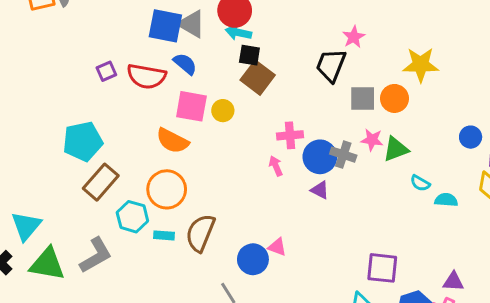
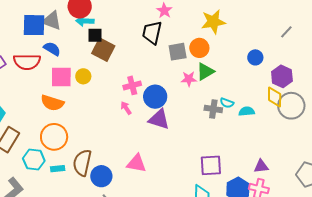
blue circle: (471, 137) -> (255, 57), moved
green triangle: (396, 149) -> (205, 72), moved
gray cross: (343, 155) -> (213, 109), moved
purple triangle: (320, 190) -> (159, 119), size x1.6
pink triangle: (277, 247) -> (136, 163), size x1.5
blue circle: (253, 259) -> (101, 176), moved

